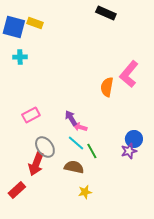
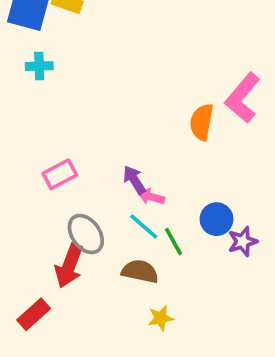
blue circle: (134, 139) -> (217, 219), moved

